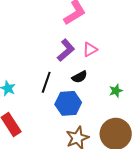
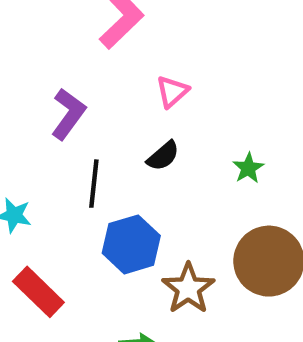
purple L-shape: (66, 50) -> (68, 114), moved
blue hexagon: (68, 103) -> (131, 244), moved

